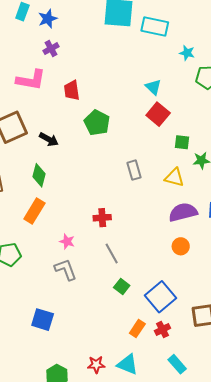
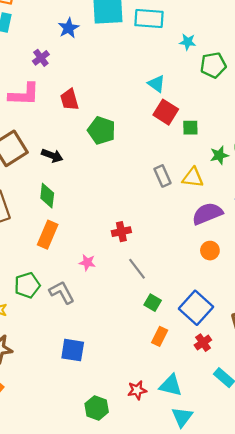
blue star: (48, 19) -> (69, 28), moved
green square: (182, 142) -> (190, 128), moved
gray rectangle: (134, 170) -> (162, 176), moved
gray L-shape: (66, 270) -> (62, 292), moved
orange rectangle: (137, 329) -> (160, 336), moved

